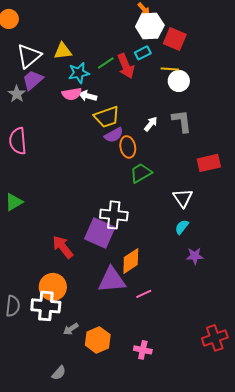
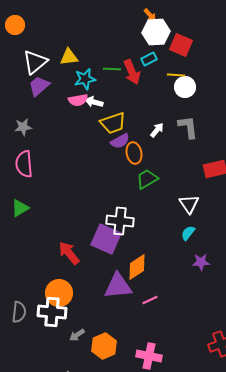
green line: (106, 63) -> (112, 69), turned 36
gray star: (17, 94) -> (23, 127), moved, turned 30
pink semicircle: (18, 141) -> (24, 164), moved
pink cross: (143, 350) -> (149, 356), size x1.4

